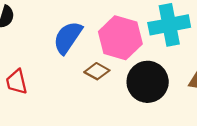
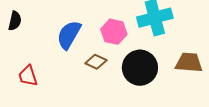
pink hexagon: (120, 38) -> (114, 32), size x0.7

